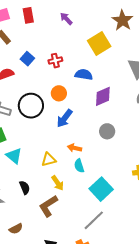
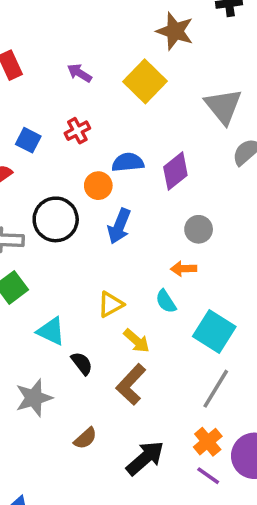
purple arrow: (66, 19) -> (79, 73), moved
blue semicircle: (84, 75) -> (128, 162), moved
orange arrow: (75, 148) -> (184, 269), moved
cyan triangle: (14, 156) -> (51, 331), moved

